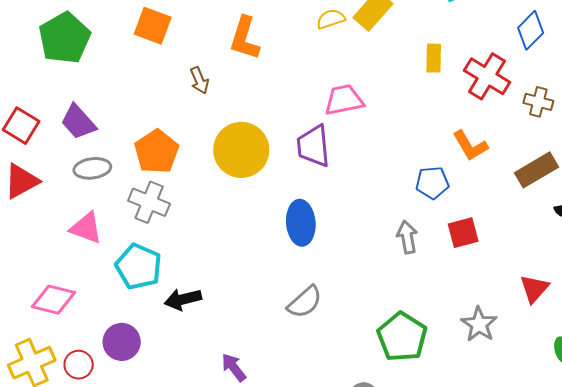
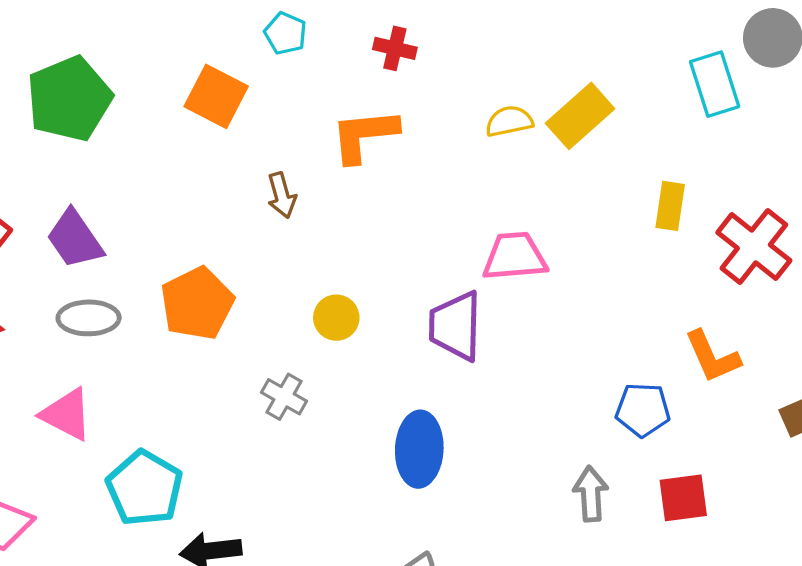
orange L-shape: (245, 38) -> (364, 135), turned 60
yellow circle: (241, 150) -> (336, 318), size x0.5
gray cross: (149, 202) -> (284, 397), moved, size x0.7

